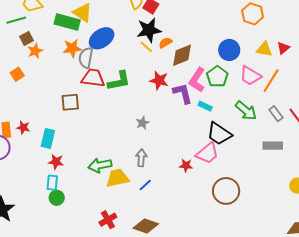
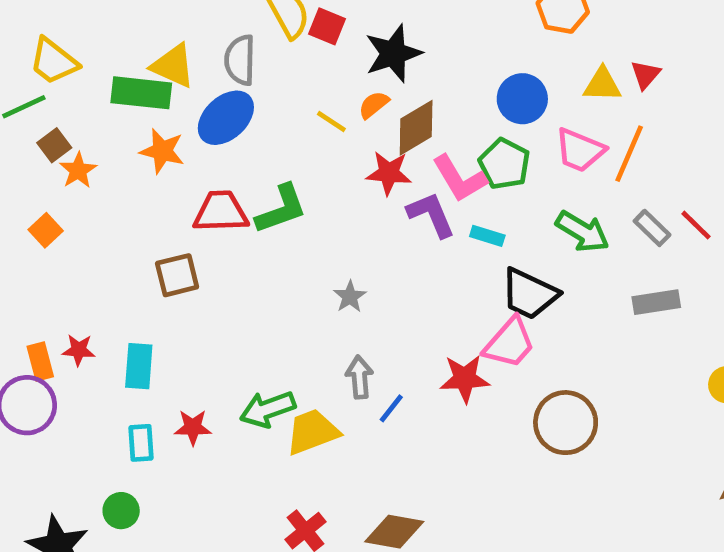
black star: (149, 30) -> (393, 53), moved
orange star: (72, 48) -> (162, 151), turned 30
gray semicircle: (86, 58) -> (240, 60), moved
red star: (159, 80) -> (389, 173), moved
pink L-shape: (197, 80) -> (459, 179), turned -55
red star: (56, 162) -> (193, 427), moved
red star: (186, 165) -> (465, 379), size x1.5
cyan rectangle: (52, 183) -> (141, 443), moved
blue line: (145, 185) -> (391, 408), moved
green circle: (57, 198) -> (121, 511), moved

